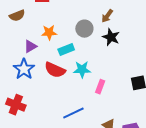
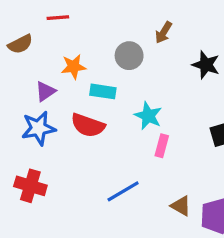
black star: (111, 37) -> (206, 65), moved
cyan rectangle: (66, 50) -> (103, 91), turned 35
blue star: (24, 69) -> (38, 128), turned 30
cyan star: (82, 69) -> (148, 116), moved, turned 30

